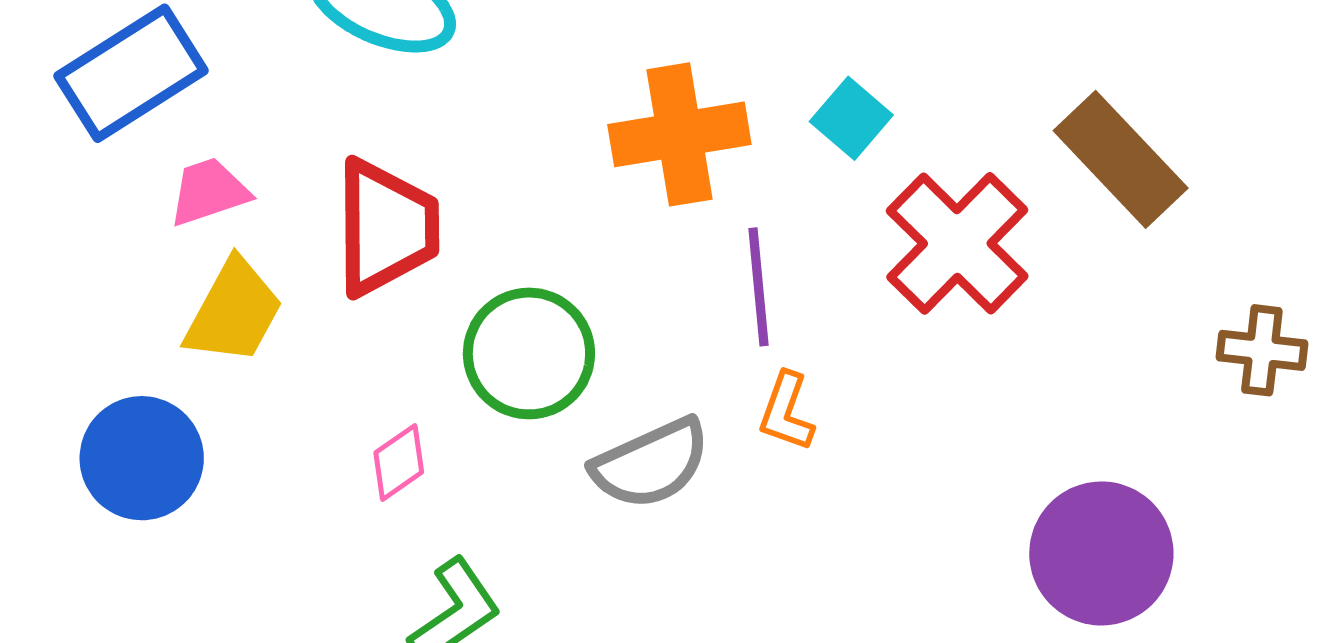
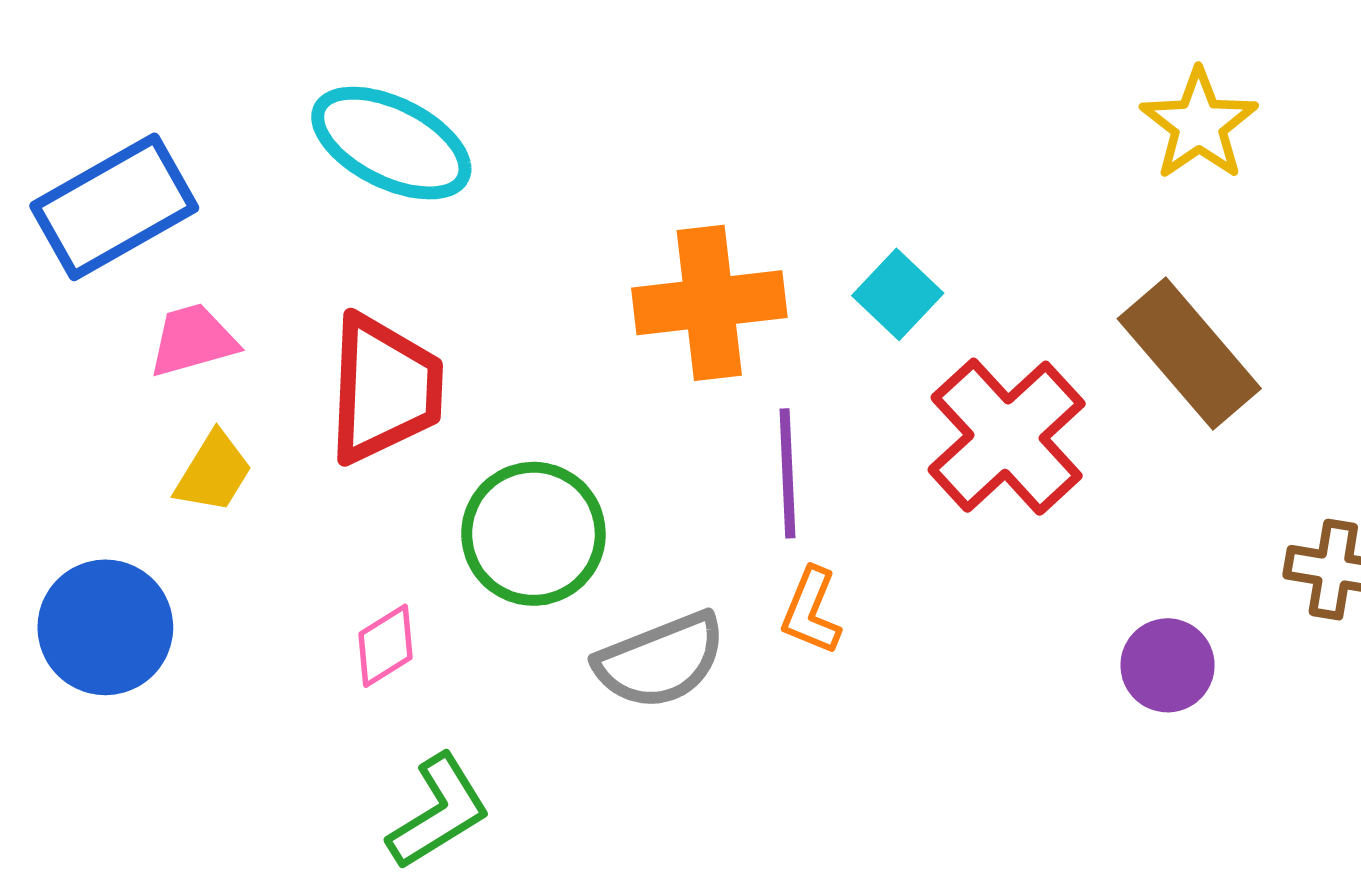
yellow trapezoid: (234, 312) -> (214, 472), size x0.7
purple circle: (1101, 553) -> (1168, 665), moved, size x0.6

